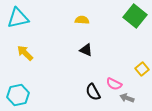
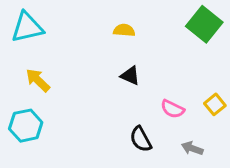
pink semicircle: (114, 84) -> (173, 109), moved
cyan hexagon: (18, 95) -> (26, 126), moved

